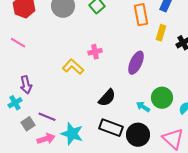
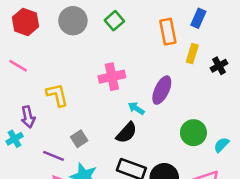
pink cross: (95, 52) -> (112, 77), size x1.5
yellow L-shape: (73, 67) -> (57, 95), moved, turned 35
cyan arrow: (143, 107) -> (136, 108), moved
gray square: (28, 124) -> (79, 139), moved

